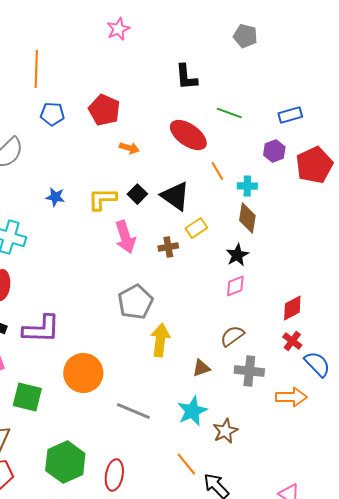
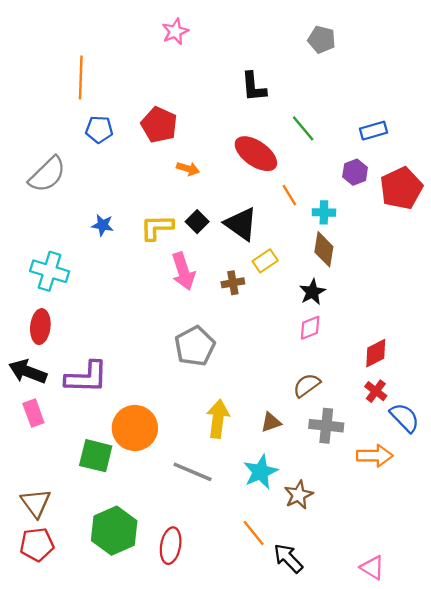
green line: (229, 113) -> (303, 128), turned 30
yellow arrow: (160, 340) -> (218, 419), moved
green square: (27, 397) -> (96, 456), moved

